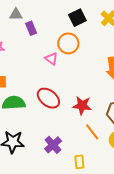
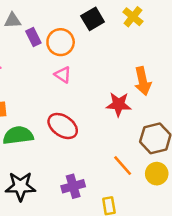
orange circle: (68, 43) -> (61, 42), moved
red star: (82, 106) -> (119, 104), moved
purple cross: (53, 145) -> (73, 186), turned 30

